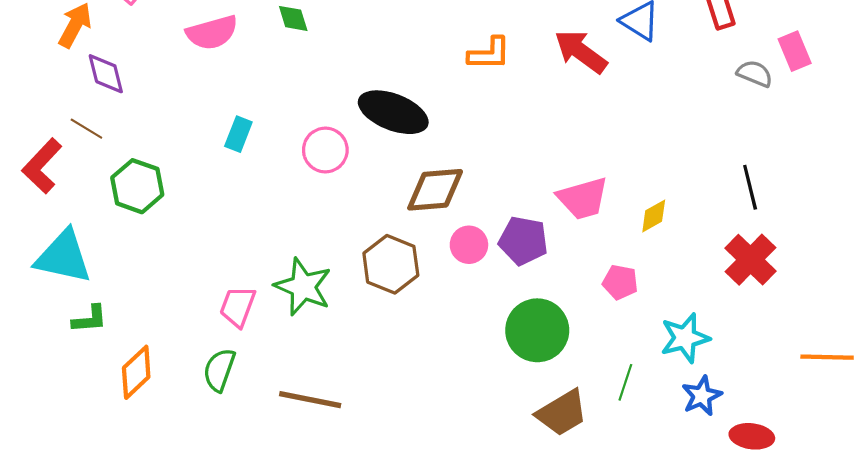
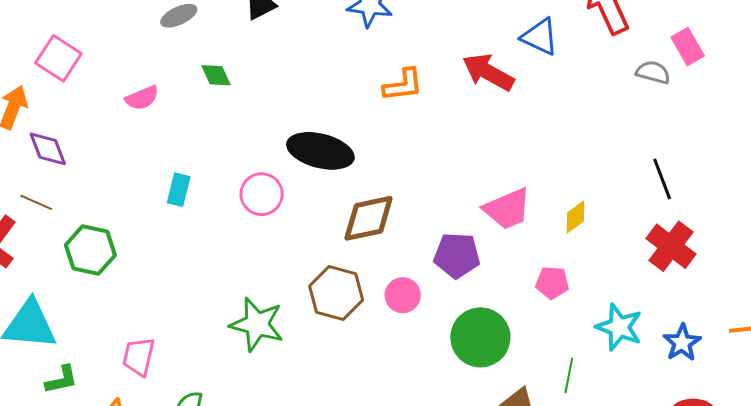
pink semicircle: (212, 33) -> (142, 98), size x0.7
pink circle: (469, 245) -> (403, 295), moved
pink trapezoid: (238, 307) -> (139, 357), moved
cyan star: (685, 338) -> (619, 327), turned -30
blue star: (702, 396) -> (682, 343), moved

